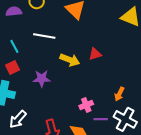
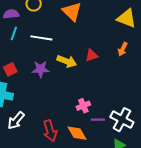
cyan line: (14, 46) -> (14, 34), moved, turned 48
purple star: (42, 79) -> (41, 69), moved
orange arrow: (119, 94) -> (123, 49), moved

